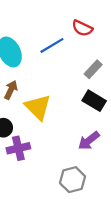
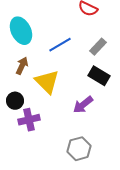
blue line: (52, 45) -> (60, 45), moved
purple arrow: (89, 141) -> (83, 105), moved

